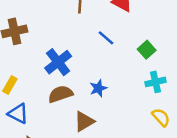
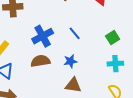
blue line: (106, 38) -> (75, 33), moved
brown triangle: (84, 121) -> (73, 85), moved, turned 30

